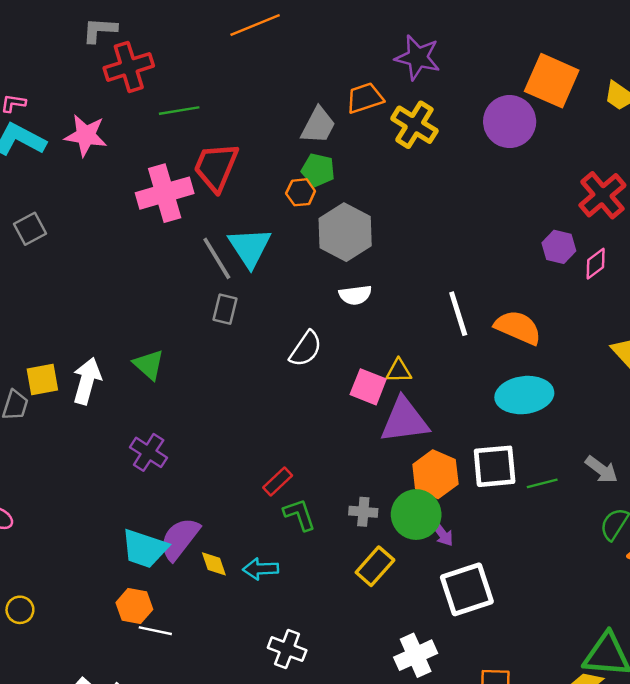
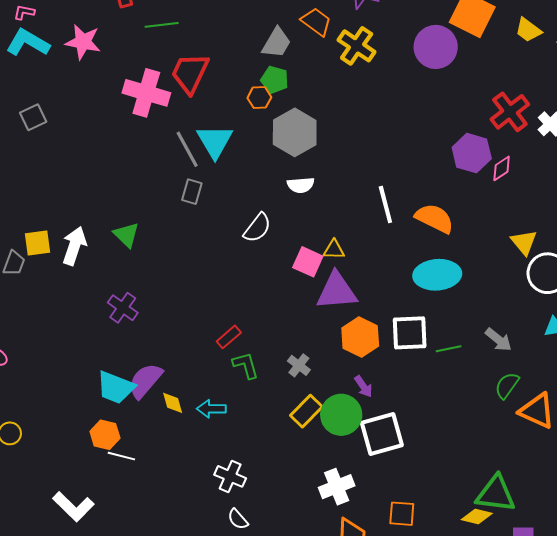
orange trapezoid: (365, 98) -> (316, 22), turned 52
pink cross: (165, 193) -> (146, 93), turned 30
purple hexagon: (559, 247) -> (472, 153), size x1.4
gray cross: (363, 512) -> (299, 365), turned 30
green circle: (416, 515) -> (341, 415), moved

